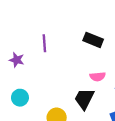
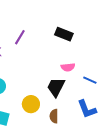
purple line: (44, 43) -> (20, 37), turned 35

